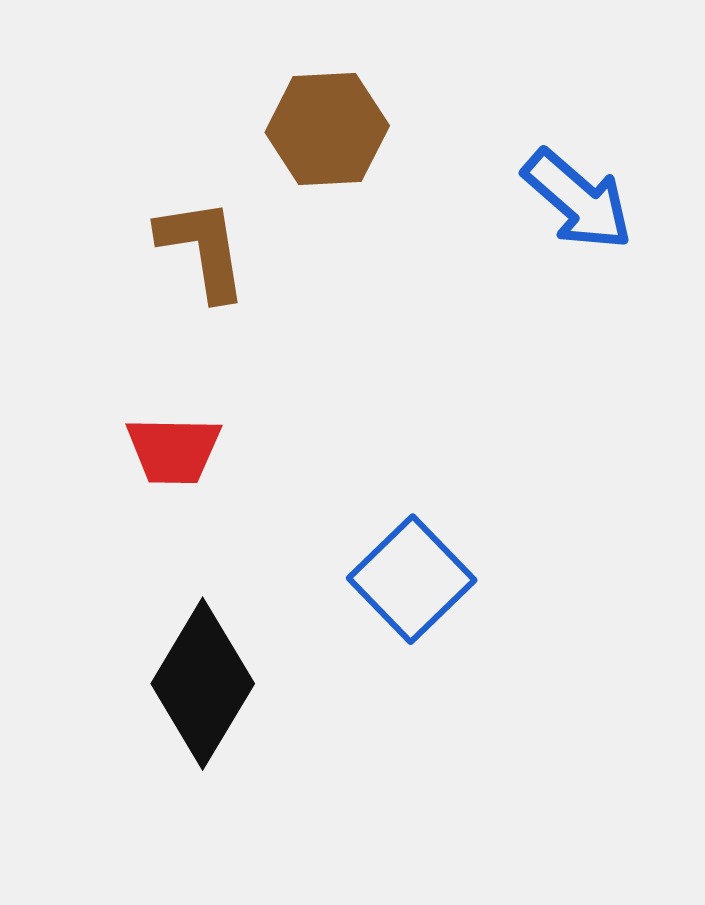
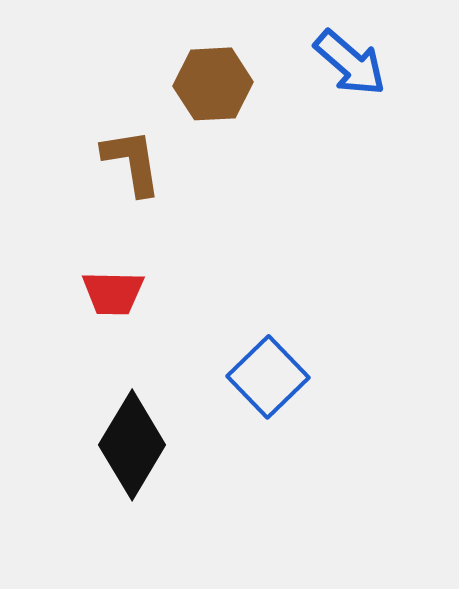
blue arrow: (578, 200) -> (350, 63), moved

